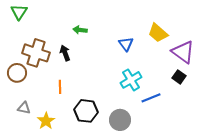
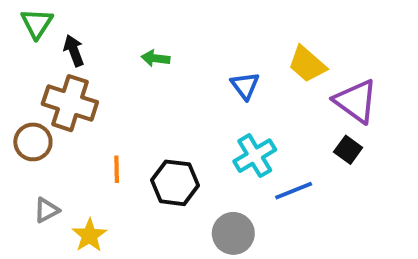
black arrow: (65, 53) -> (74, 51), moved
gray triangle: (24, 108) -> (47, 210), turned -40
black hexagon: (86, 111) -> (175, 183), moved

